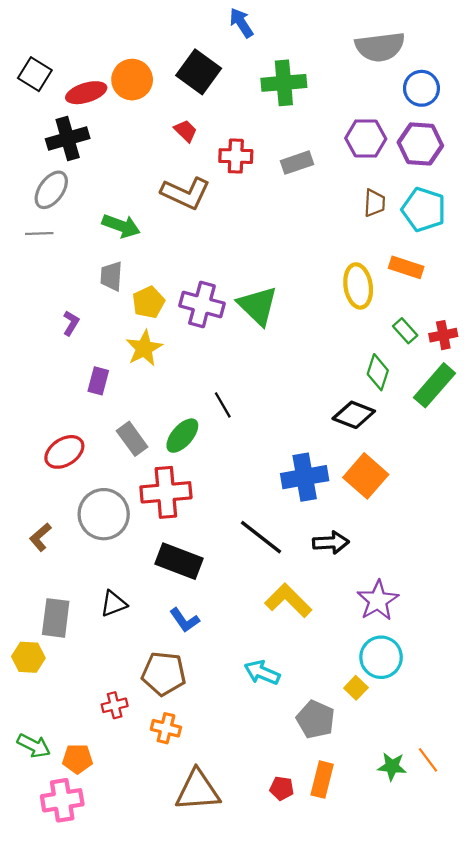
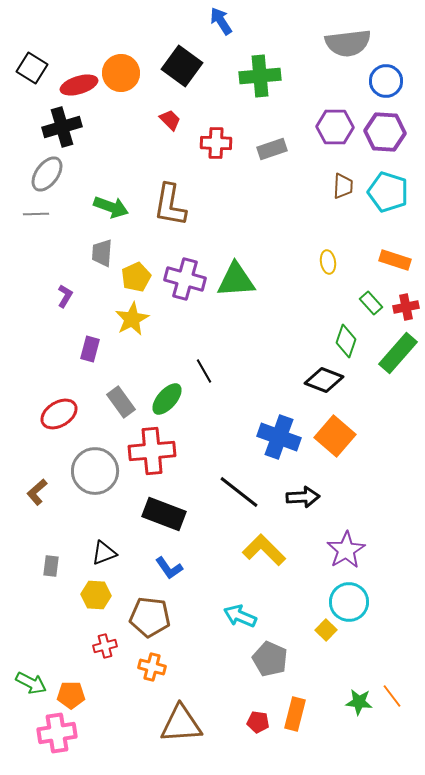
brown L-shape: (186, 193) -> (170, 205), moved, turned 75
orange rectangle: (406, 267) -> (395, 260), moved
yellow ellipse: (358, 286) -> (328, 262), size x0.6
green triangle: (258, 306) -> (236, 280), turned -48
blue cross: (305, 477) -> (279, 437), turned 30
gray rectangle: (56, 618) -> (51, 566), size x0.6
yellow hexagon: (28, 657) -> (96, 595), moved
gray pentagon: (316, 719) -> (270, 659), moved

